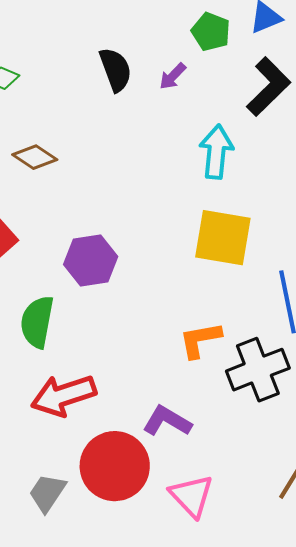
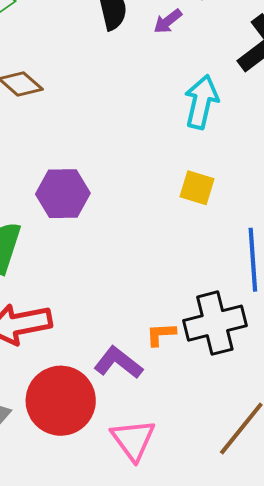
yellow square: (223, 238) -> (197, 188), size x0.6
orange L-shape: (200, 340) -> (161, 334), moved, size x0.7

